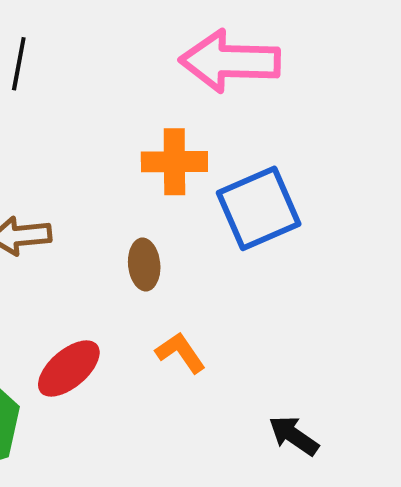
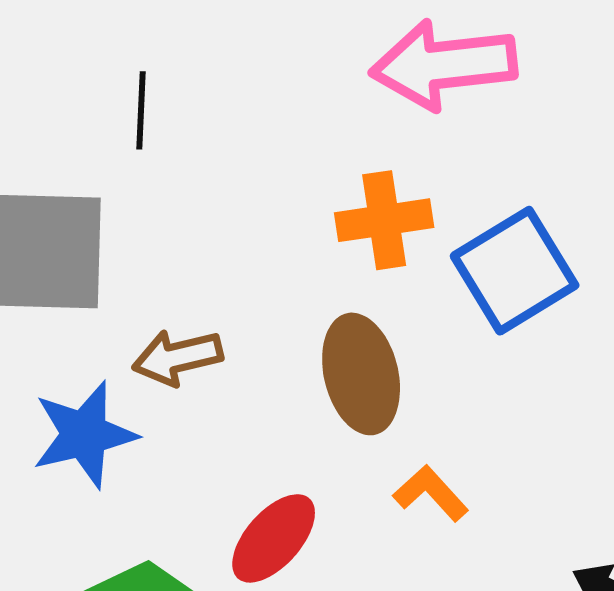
brown ellipse: (144, 265) -> (361, 374), size x1.6

